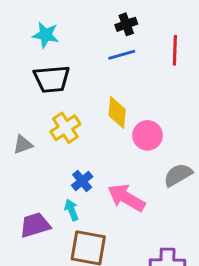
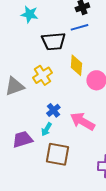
black trapezoid: (52, 79) -> (53, 41), moved
gray triangle: (23, 144) -> (14, 86), size x1.5
cyan arrow: (71, 210) -> (46, 129), turned -128

